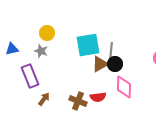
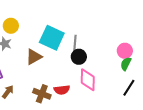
cyan square: (88, 45) -> (52, 38), turned 35
brown triangle: (100, 64) -> (34, 57), moved

